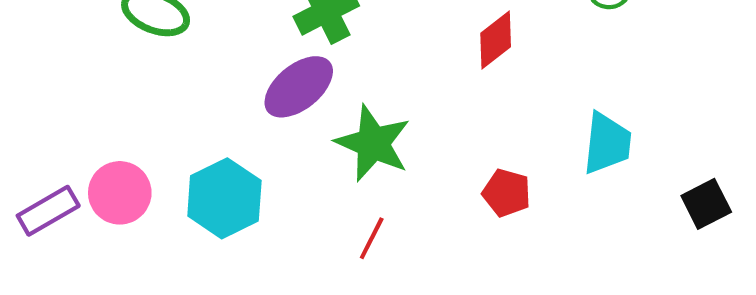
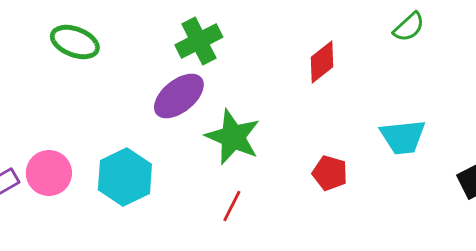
cyan trapezoid: (607, 143) -> (403, 137), turned 78

